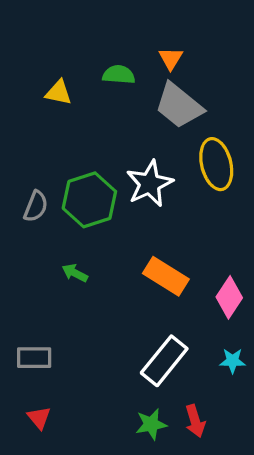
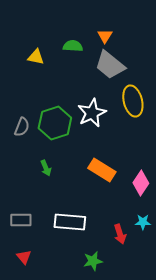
green arrow: (75, 273) -> (46, 168), turned -140
white rectangle: (164, 361) -> (70, 222), moved, turned 56
red arrow: (195, 421) -> (120, 234), moved

